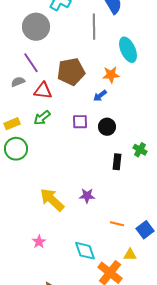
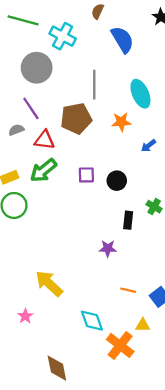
gray line: (94, 27) -> (94, 85), moved
blue arrow: (100, 96) -> (148, 146), moved
green arrow: (42, 118) -> (43, 170), size x1.4
purple star: (87, 196) -> (108, 248), moved
yellow arrow: (52, 200) -> (49, 283), moved
pink star: (39, 242) -> (25, 316), moved

